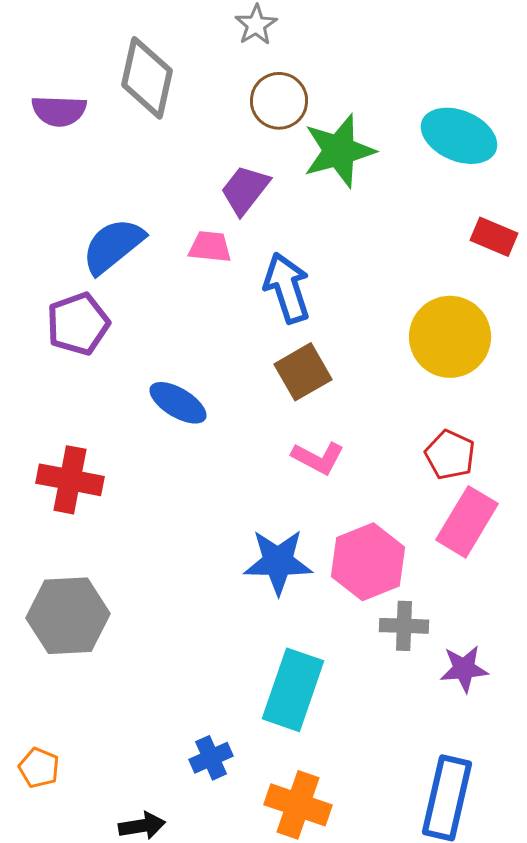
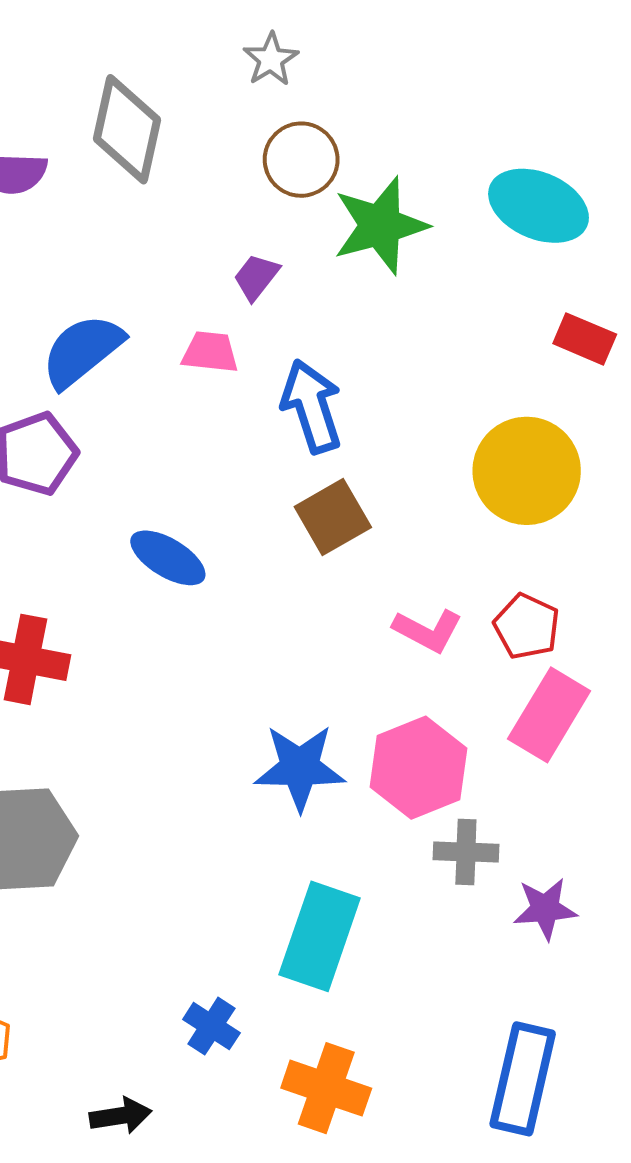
purple trapezoid: (245, 190) -> (256, 277), size x0.7
pink L-shape: (318, 458) -> (428, 630), moved
blue cross: (211, 758) -> (211, 1026), turned -33

